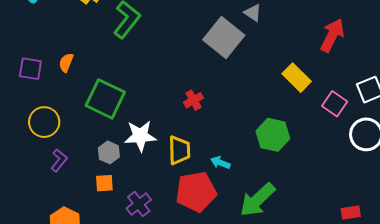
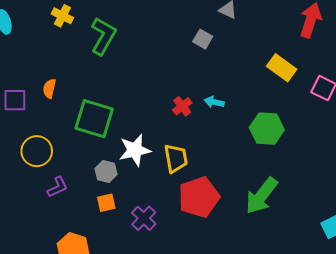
gray square: (224, 37) -> (203, 39), size x0.5
purple L-shape: (59, 160) -> (58, 187), turned 35
cyan arrow: (220, 163) -> (214, 102), moved

